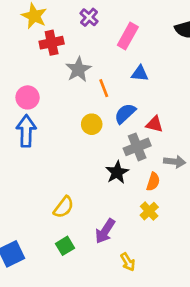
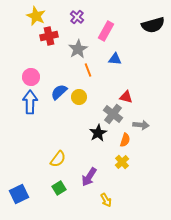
gray star: (78, 69) -> (78, 49), moved
blue semicircle: (125, 114) -> (59, 92), moved
gray cross: (137, 147) -> (113, 114), turned -30

